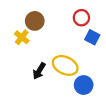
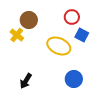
yellow ellipse: (65, 65) -> (59, 46), moved
black arrow: (39, 71) -> (26, 81), moved

